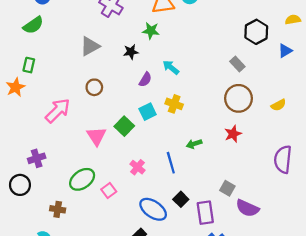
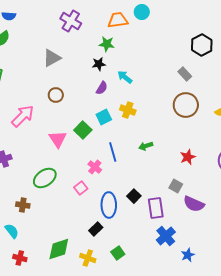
black star: (131, 52) -> (99, 64), moved
red star: (233, 134) -> (188, 157), moved
blue line: (171, 163) -> (113, 152), moved
pink square: (109, 190) -> (81, 188), moved
blue ellipse: (153, 209) -> (109, 205), turned 55

